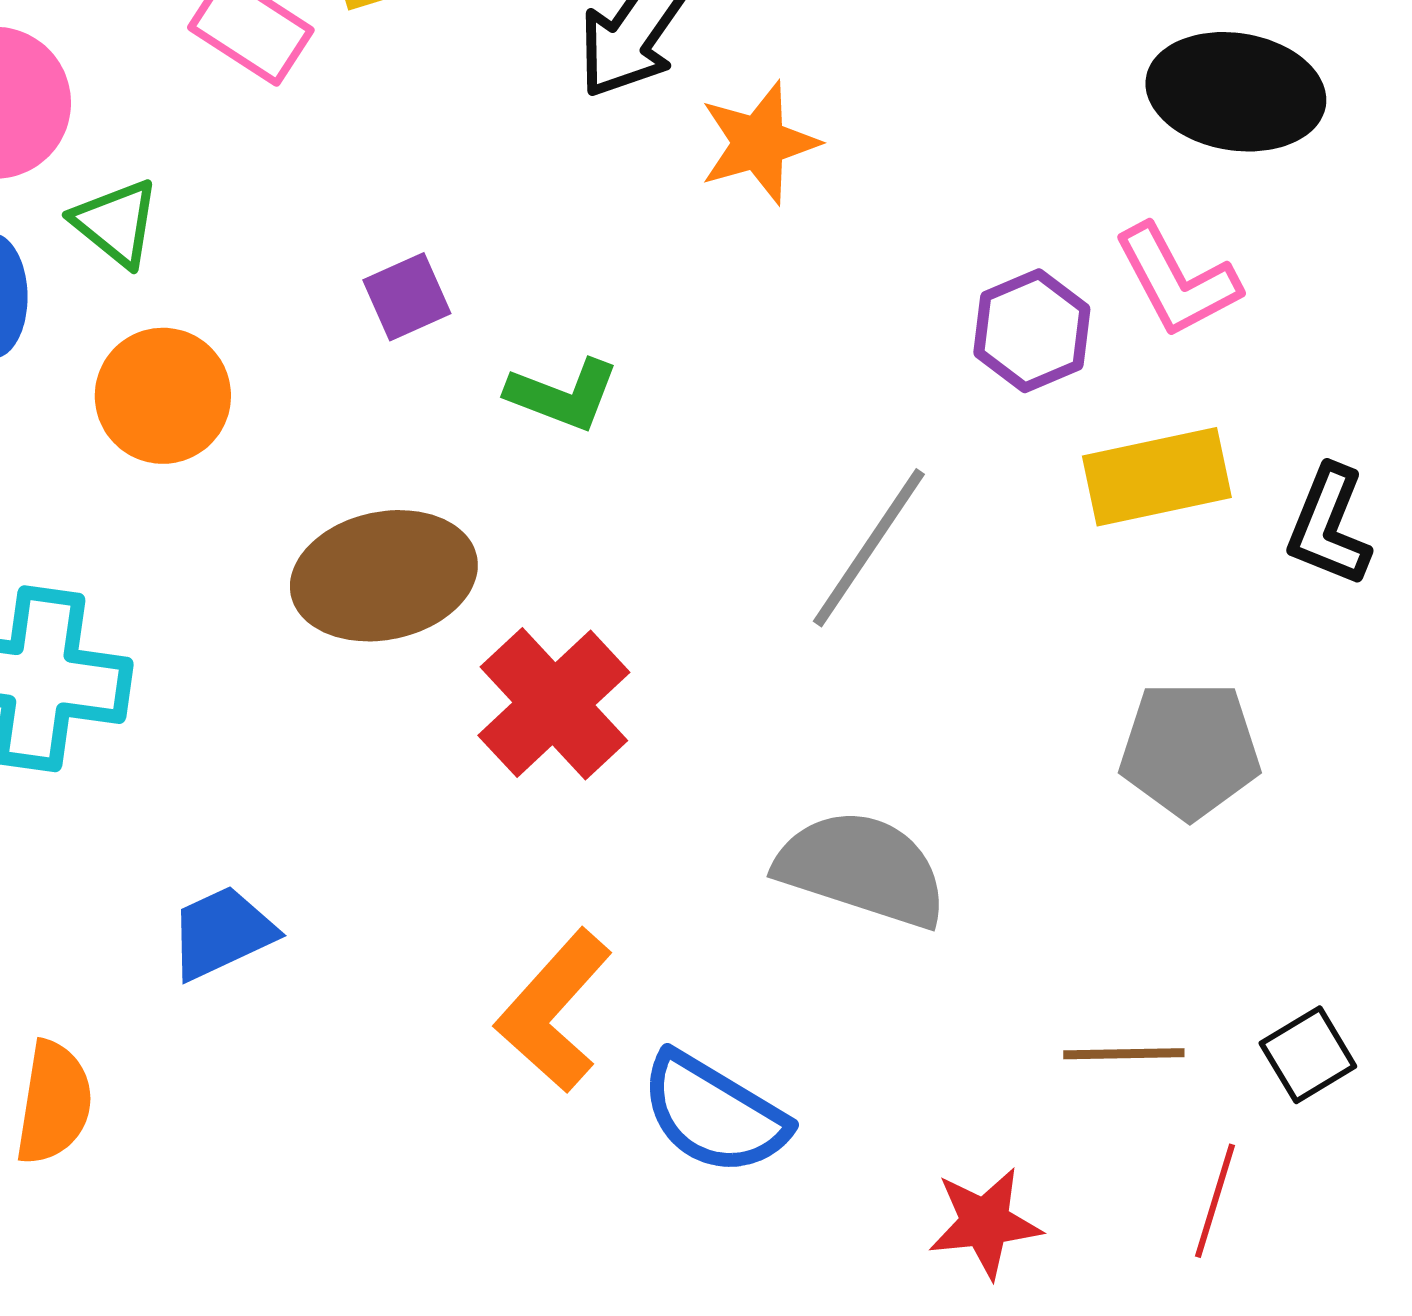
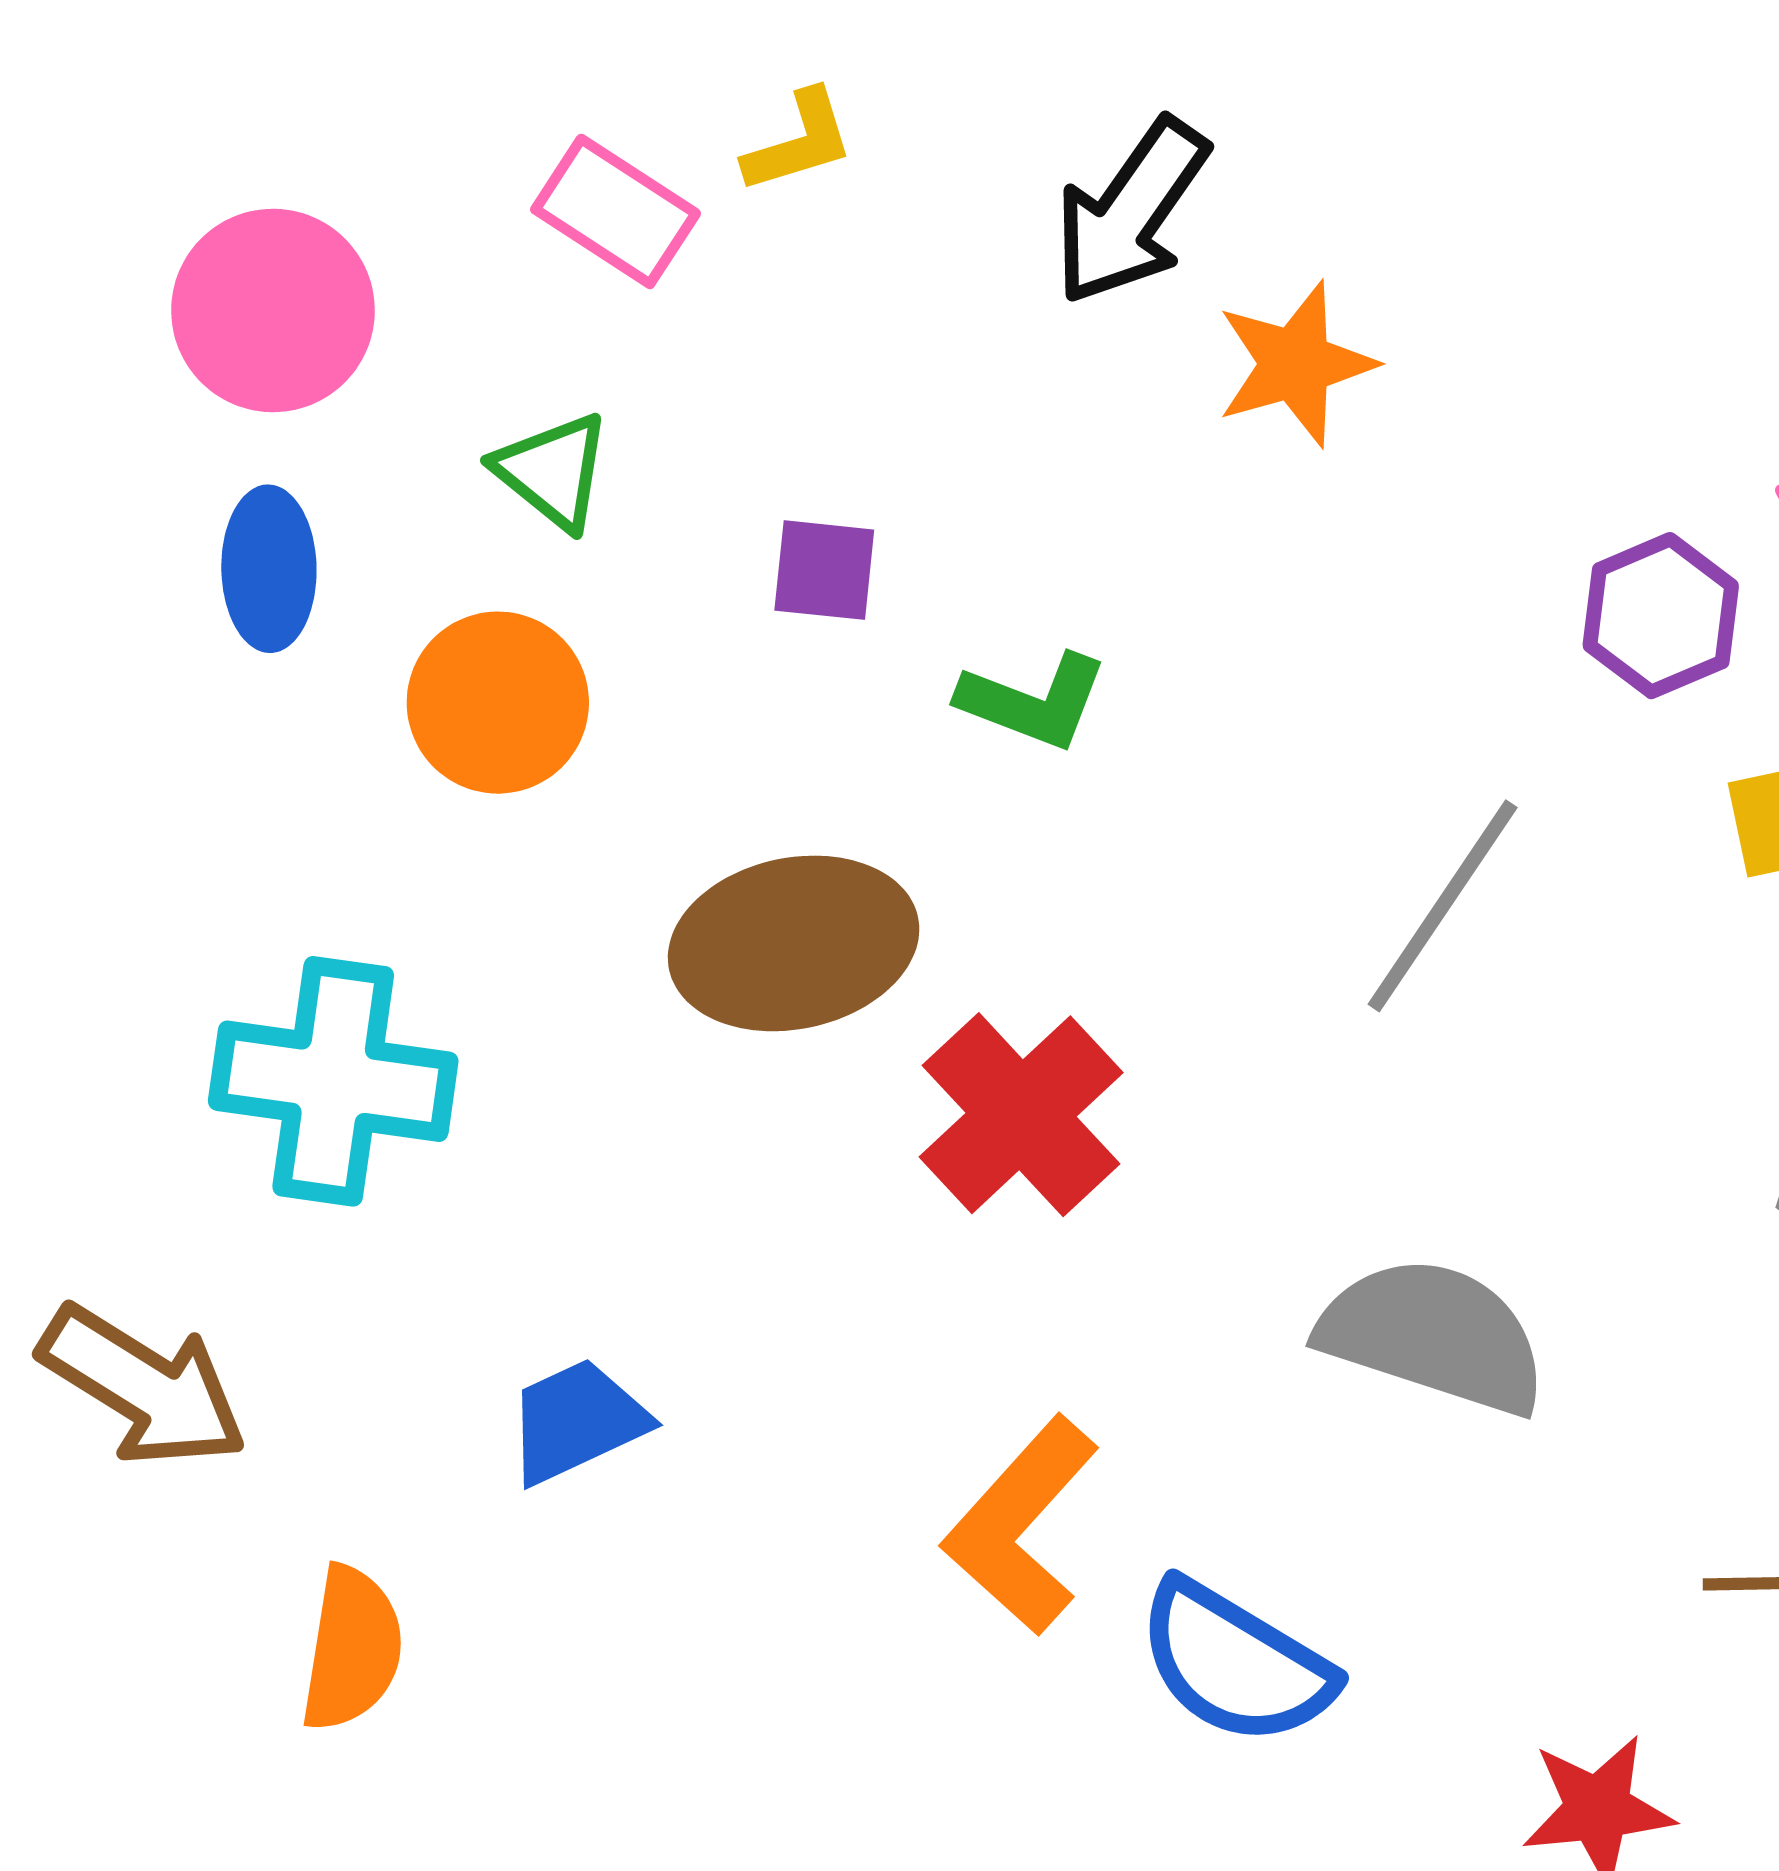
green triangle: (116, 223) -> (553, 471), moved
purple square: (407, 297) -> (824, 570), turned 30

